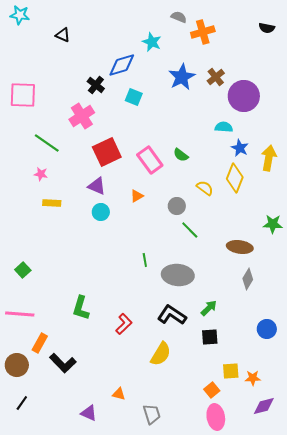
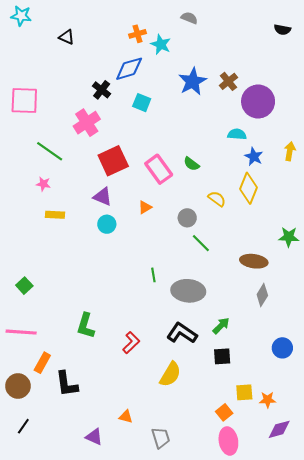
orange cross: (203, 32) -> (137, 34), moved, size x0.7
yellow arrow: (269, 158) -> (290, 151), moved, size x0.7
black L-shape: (63, 363) -> (67, 384), turned 36

